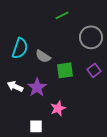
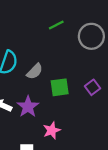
gray circle: (91, 37) -> (91, 36), moved
gray semicircle: (43, 56) -> (35, 71), turned -77

